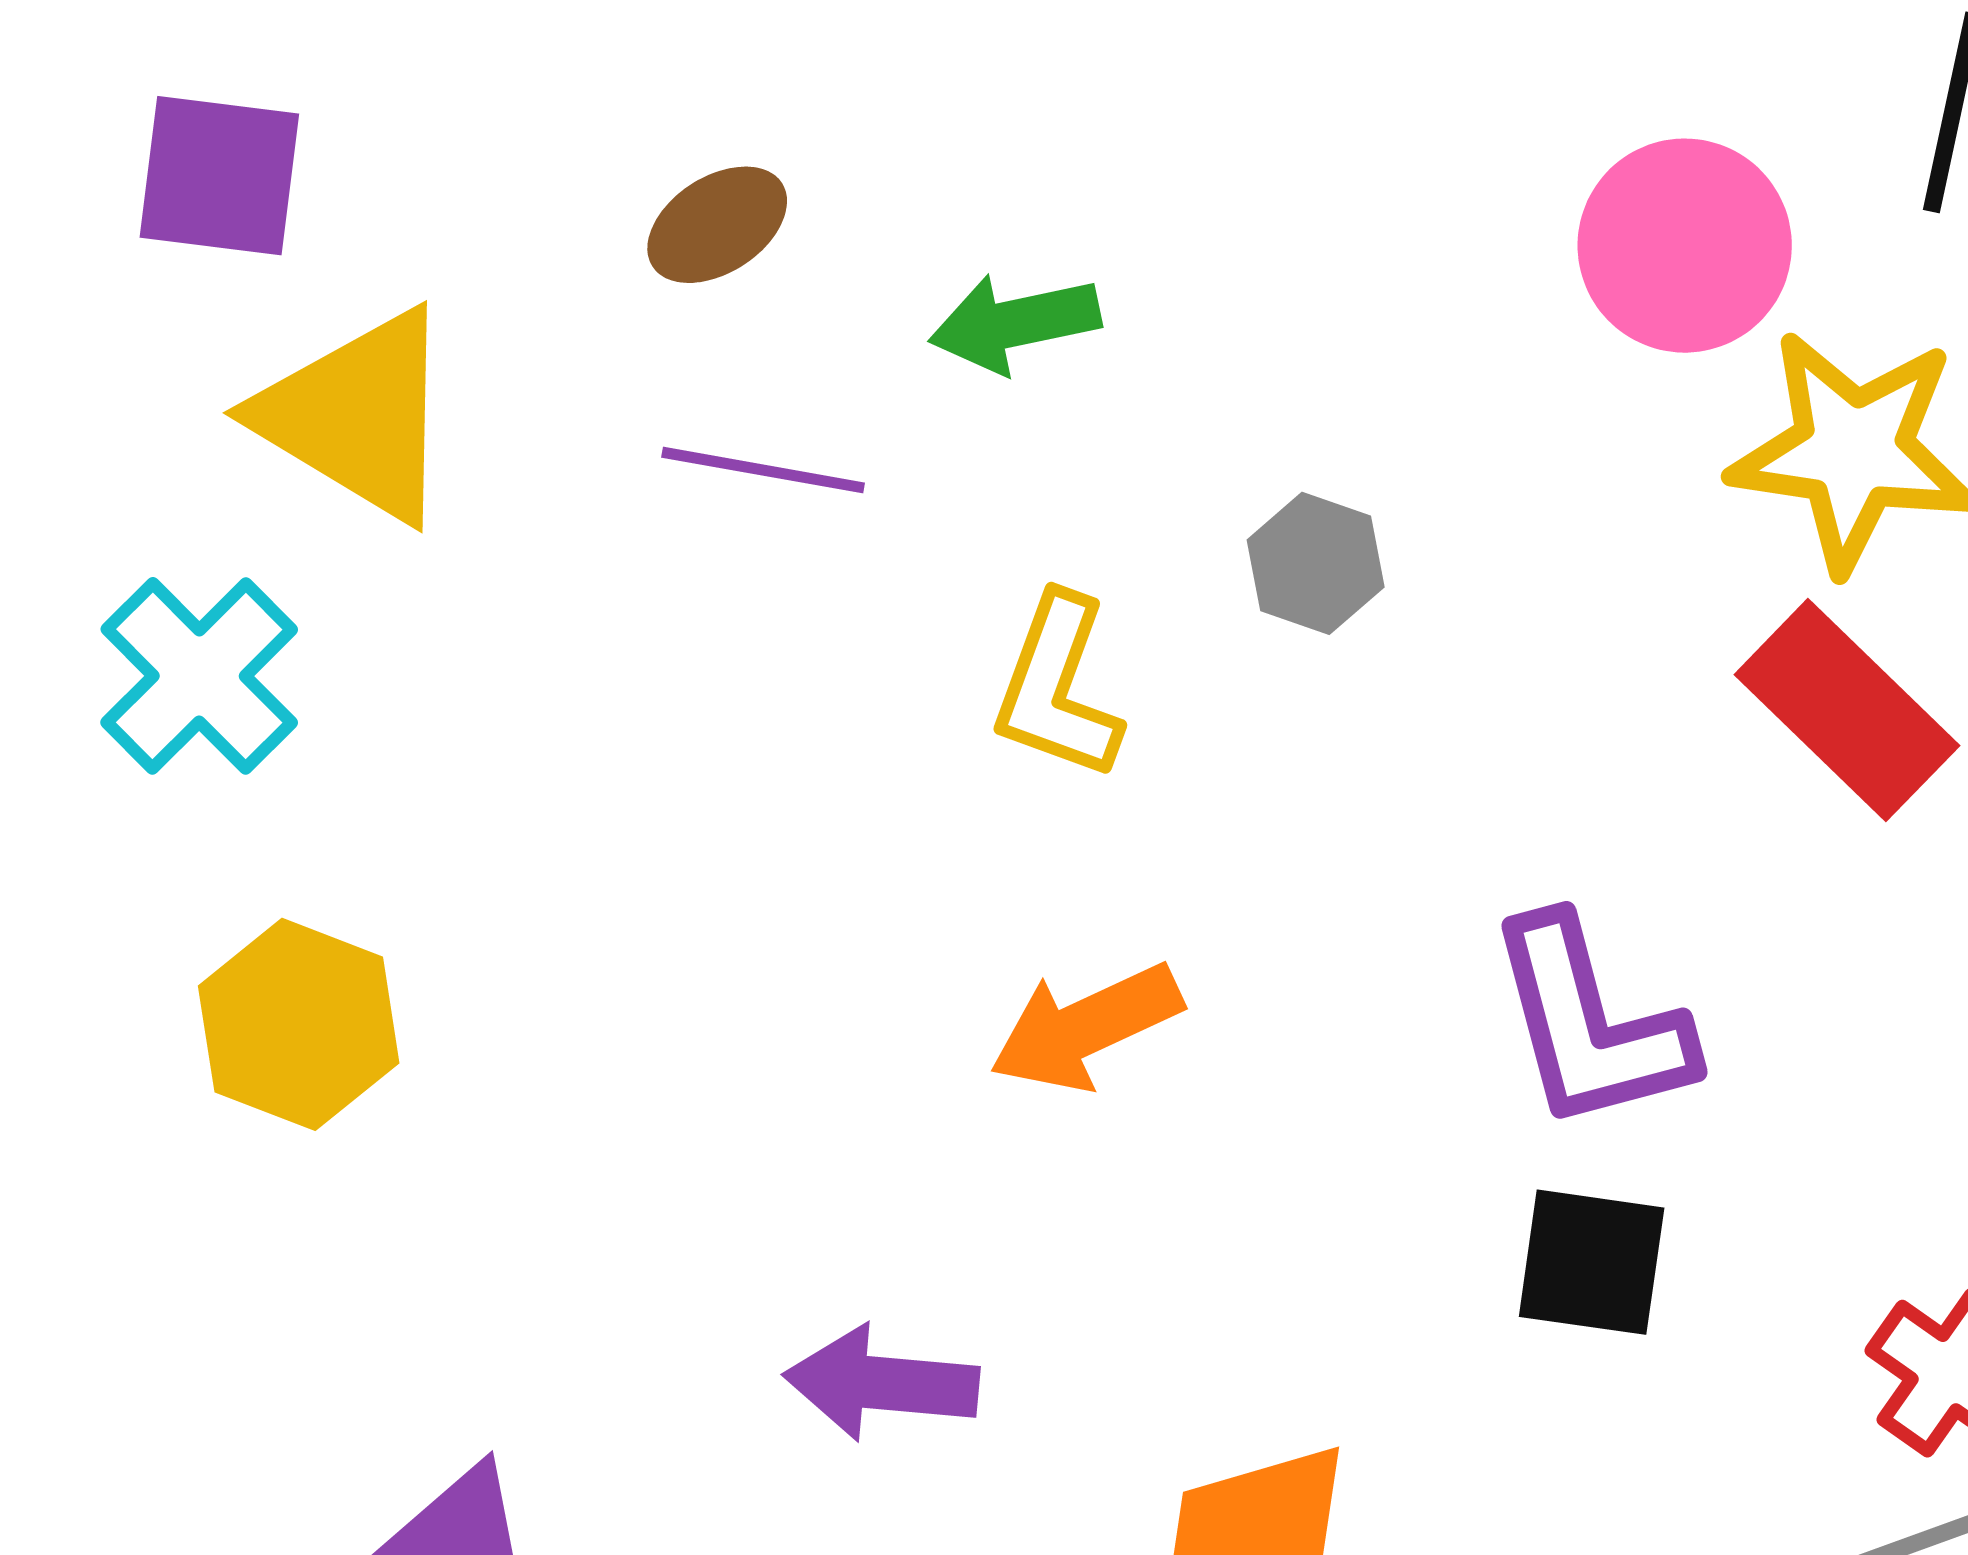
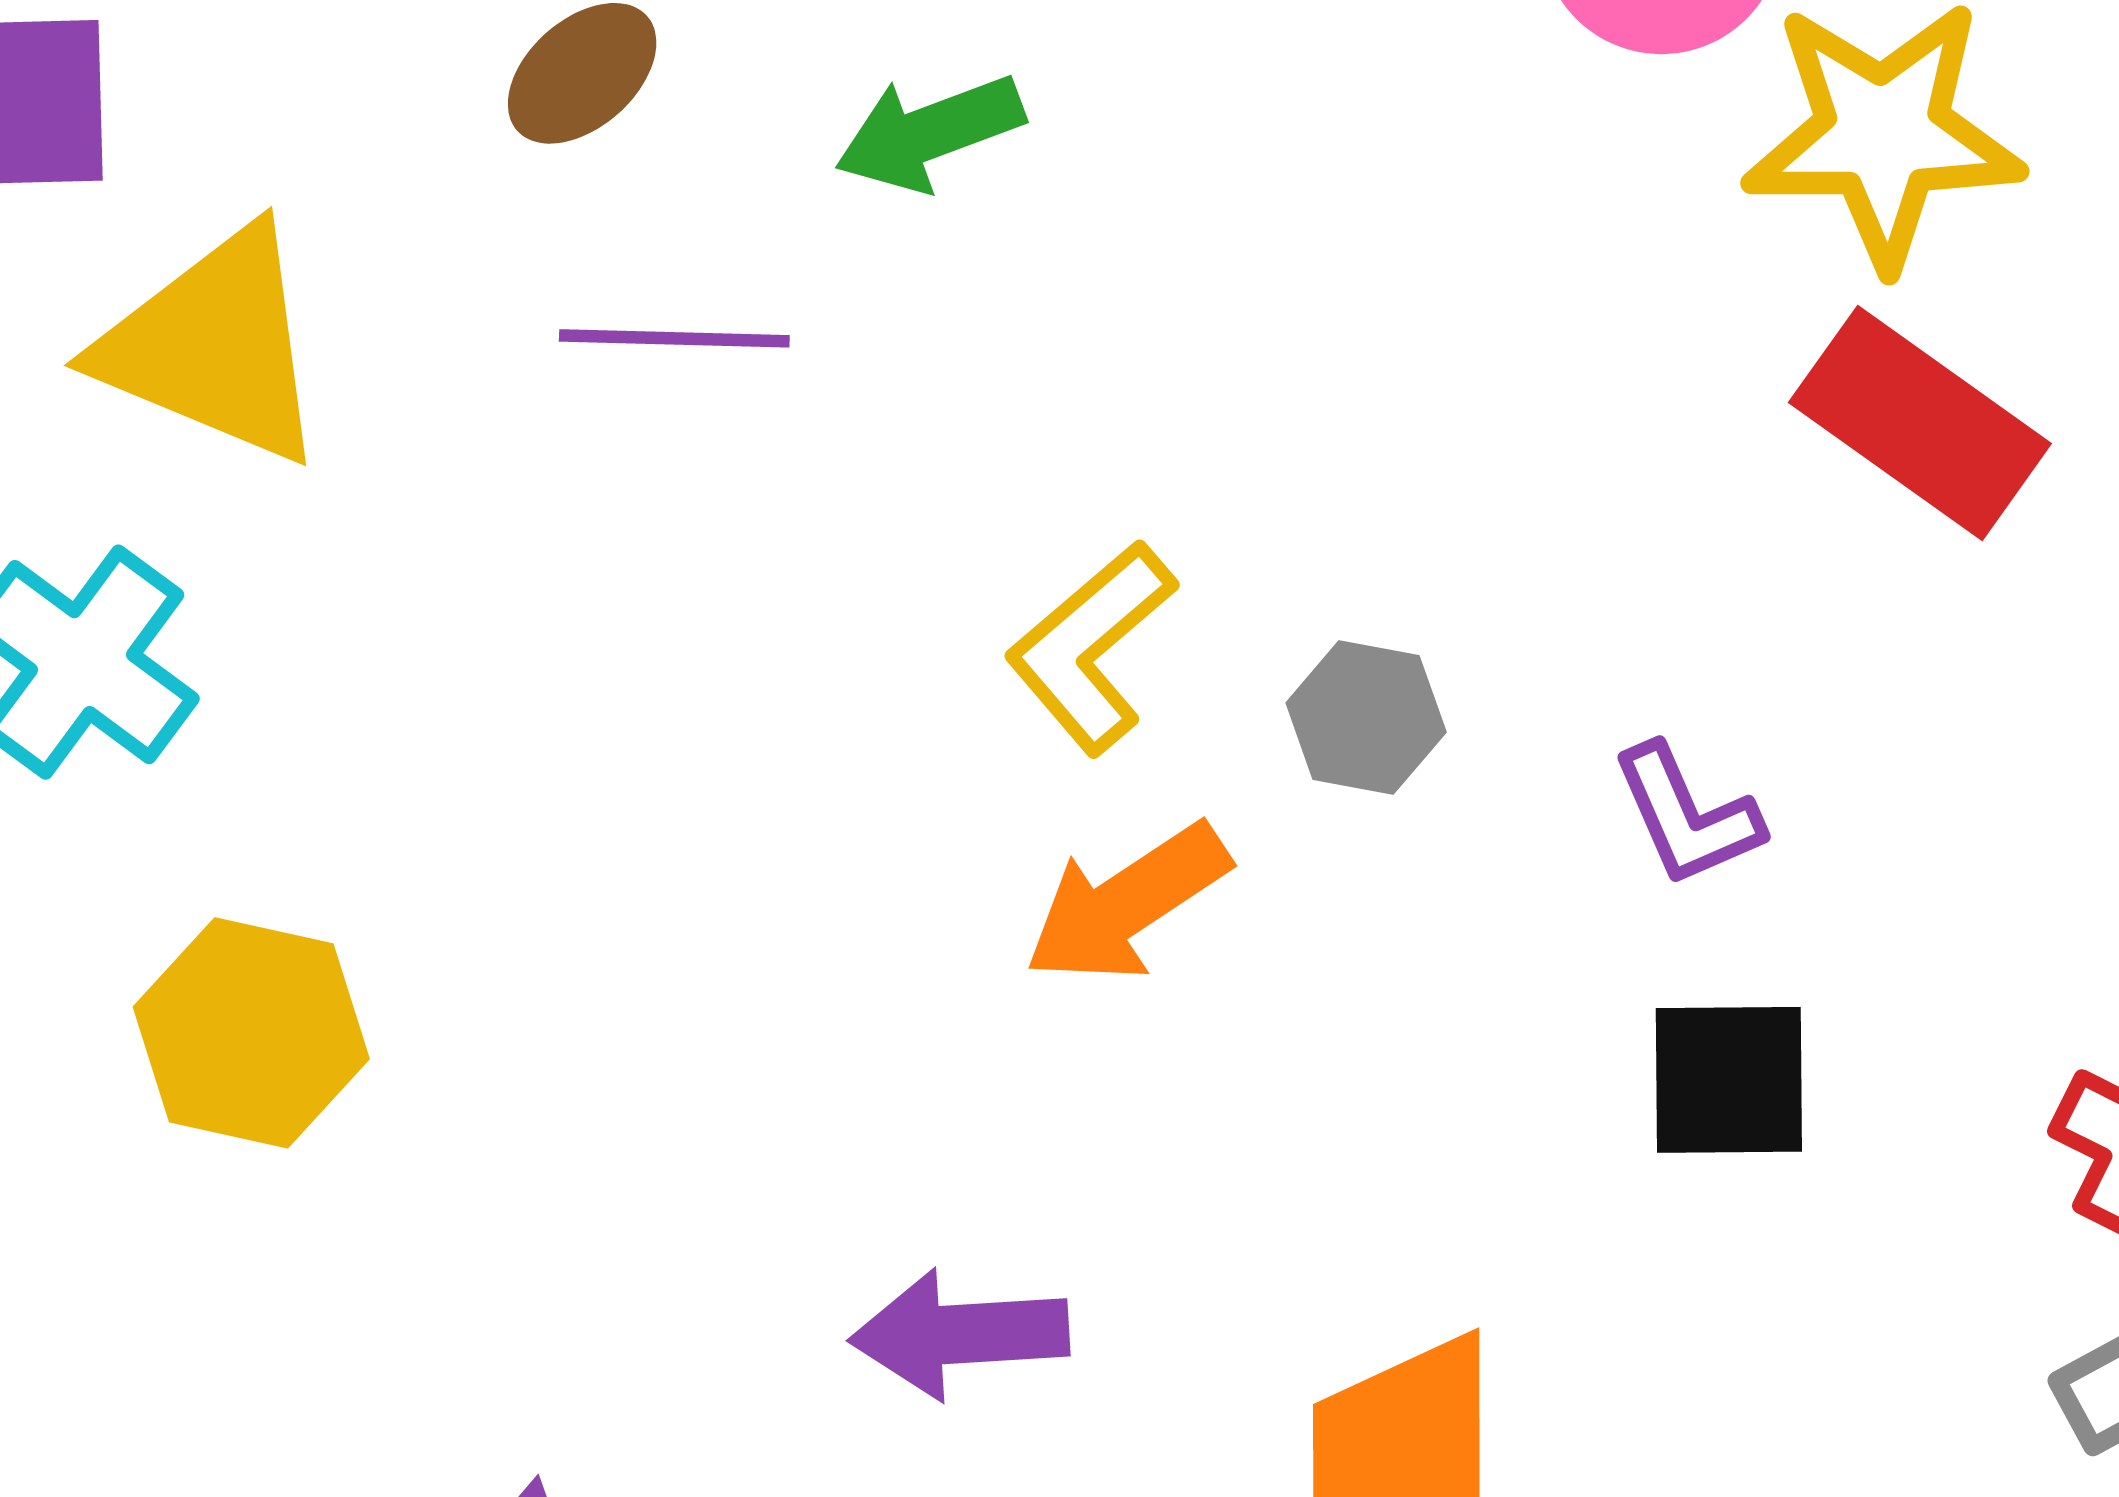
gray hexagon: (1316, 563) -> (1366, 717), moved
yellow L-shape: (1058, 687) -> (1091, 647), moved, turned 38
purple L-shape: (1590, 1024) -> (1687, 815), size x0.6

